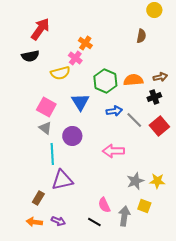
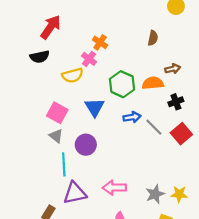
brown semicircle: (141, 36) -> (153, 38), moved
brown arrow: (160, 77) -> (173, 69), moved
pink arrow: (113, 151) -> (114, 188), moved

